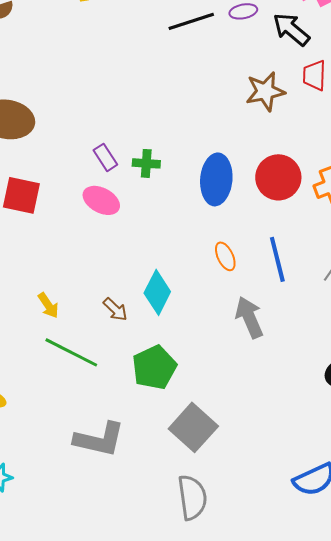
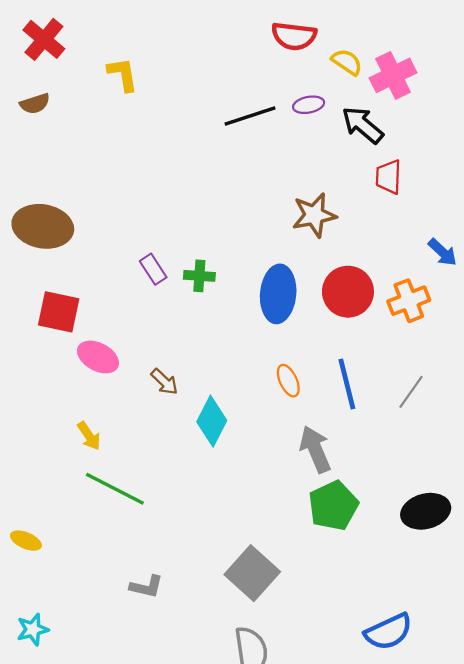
brown star: (265, 91) -> (314, 215), moved
pink ellipse: (101, 200) -> (98, 357), moved
brown arrow: (115, 309) -> (164, 382), moved
green pentagon: (154, 367) -> (333, 506), moved
gray L-shape: (99, 439) -> (146, 587), size x0.6

